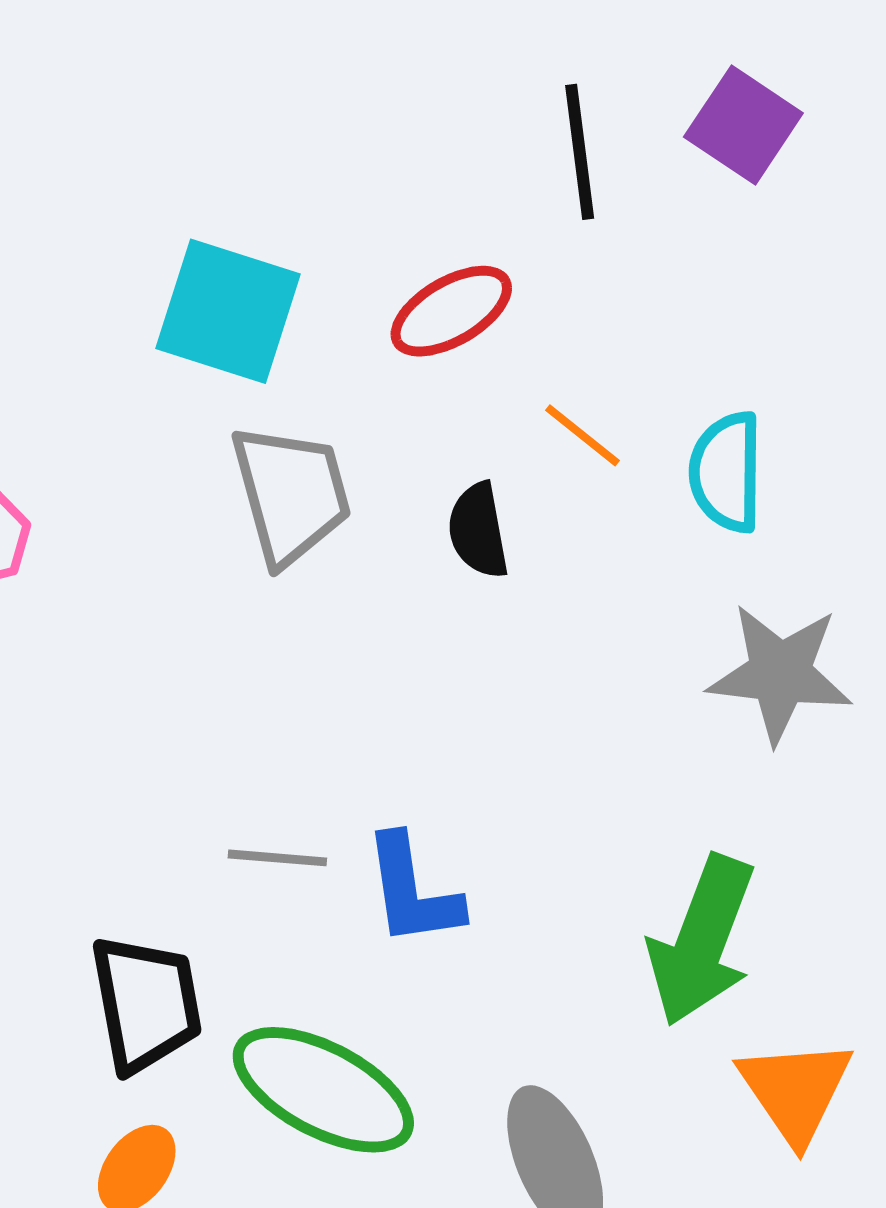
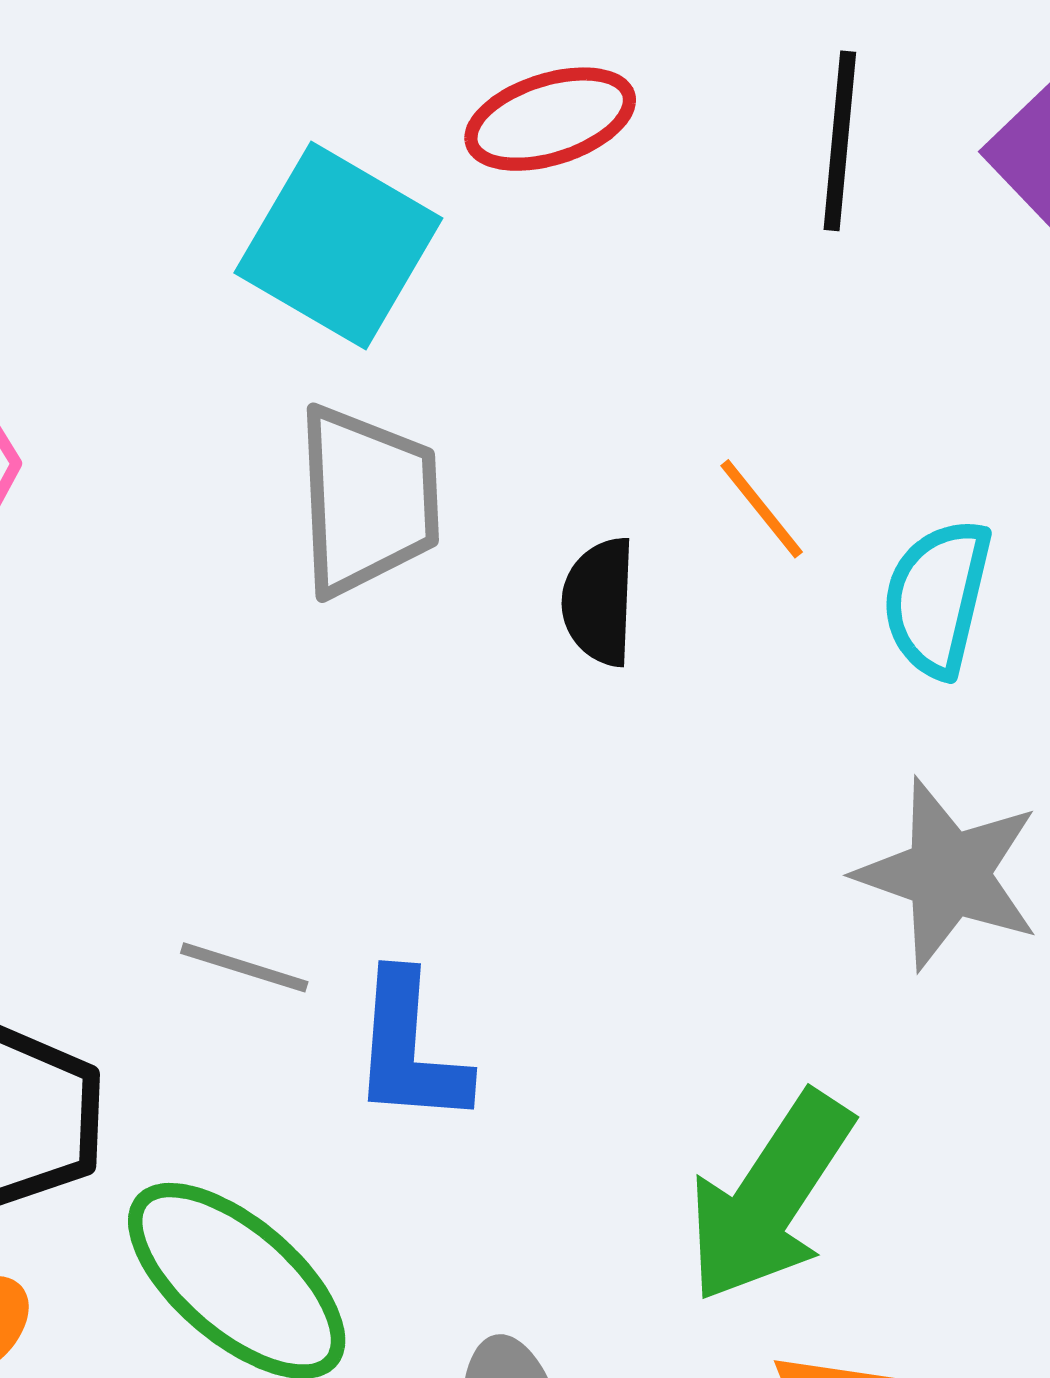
red ellipse: (451, 311) -> (550, 119), moved

